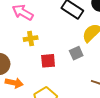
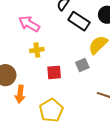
orange arrow: (14, 83) -> (20, 94), turned 84

